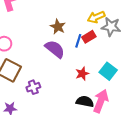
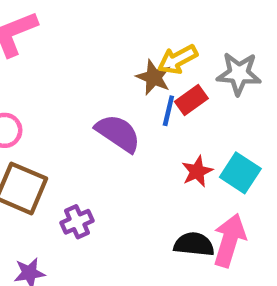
yellow arrow: (96, 17) -> (178, 59), moved
brown star: (58, 27) -> (154, 77), moved
red star: (82, 74) -> (197, 171), moved

